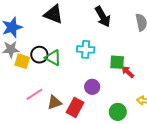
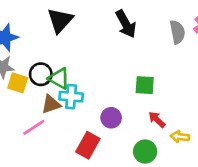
black triangle: (53, 14) -> (60, 20), turned 50
cyan cross: (86, 49) -> (71, 97), moved
red arrow: (128, 72) -> (157, 120), moved
brown triangle: (54, 102) -> (51, 104), moved

